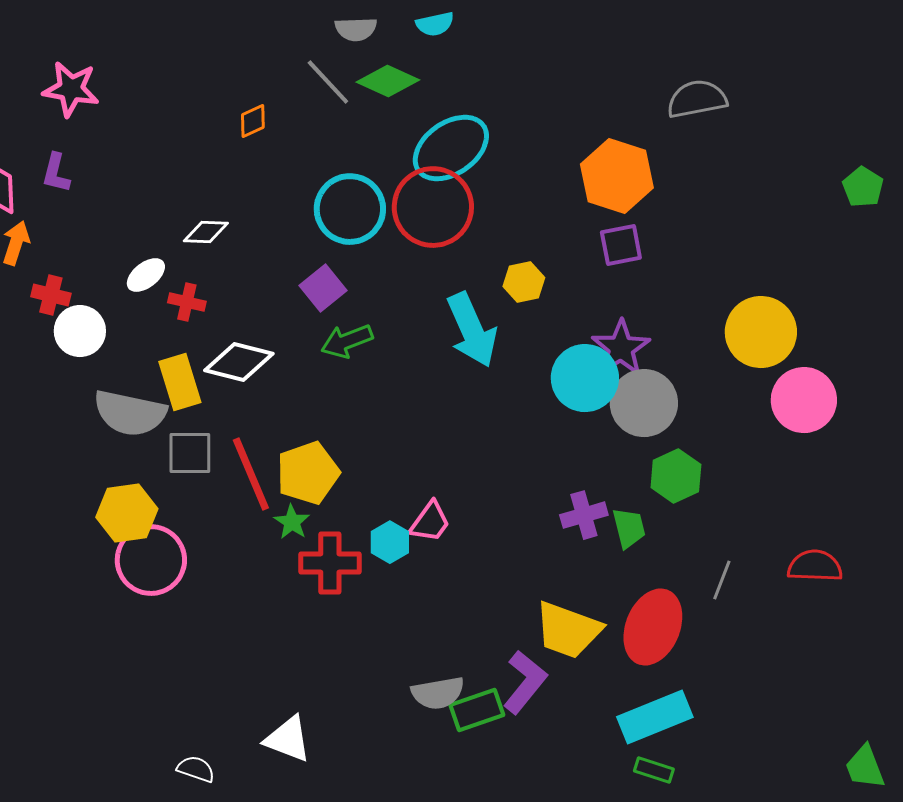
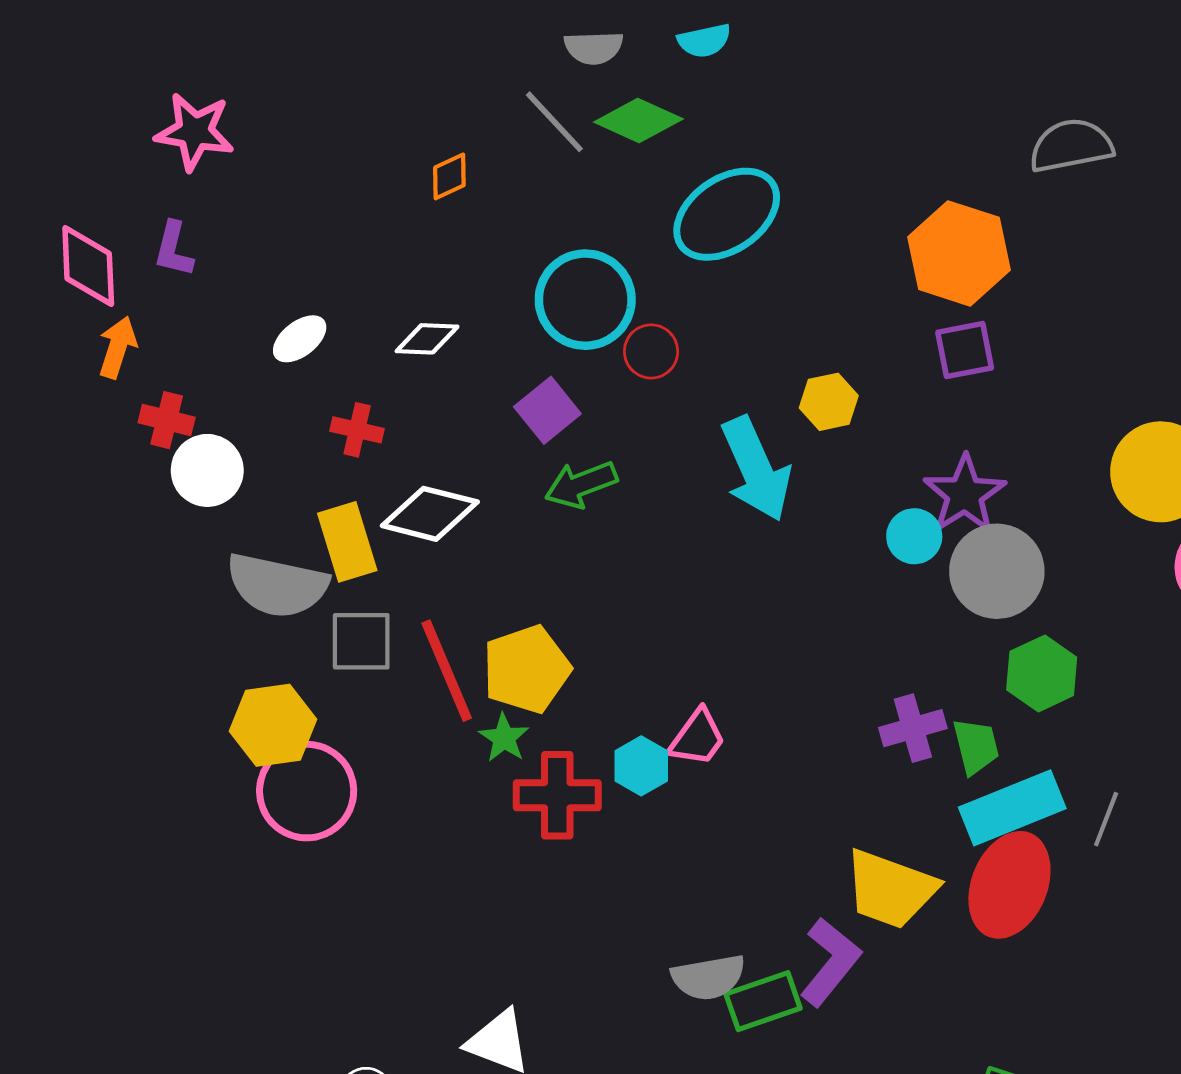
red circle: (433, 207) -> (651, 351), moved, size x0.5
white diamond: (206, 232) -> (427, 339), moved
white ellipse: (146, 275) -> (300, 339), moved
cyan circle: (585, 378) -> (914, 536), size x0.6
cyan rectangle: (655, 717) -> (1012, 808), moved

